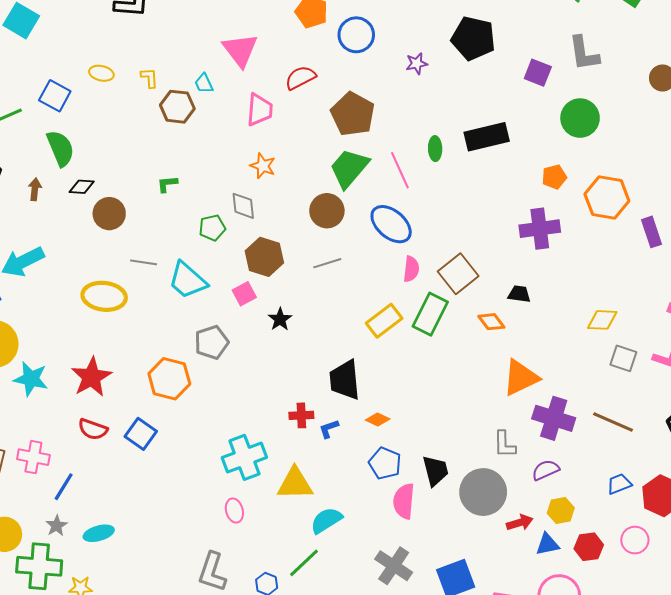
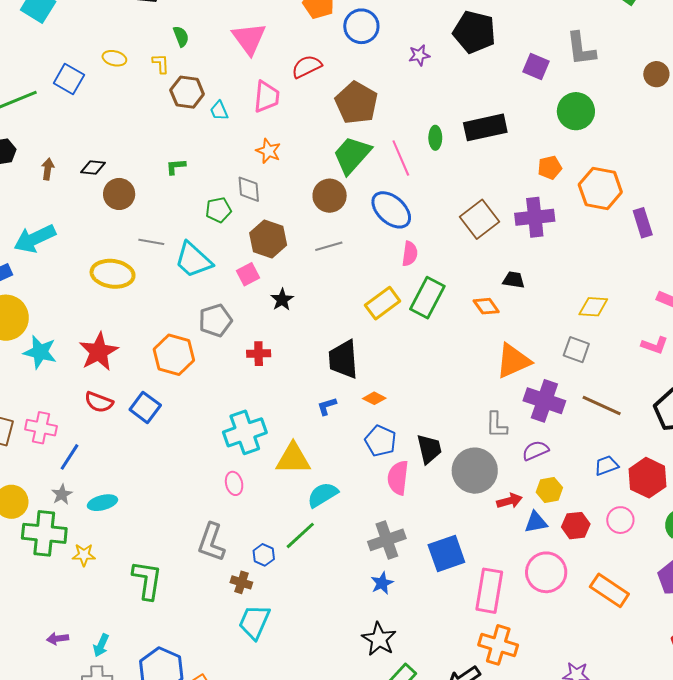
cyan trapezoid: (204, 83) -> (219, 111), moved
green semicircle: (60, 148) -> (181, 36), moved, size x0.6
brown square: (458, 274) -> (480, 219), moved
gray square: (623, 358) -> (576, 350), moved
red cross: (301, 415) -> (259, 354), moved
gray cross: (394, 566) -> (387, 540), turned 36

